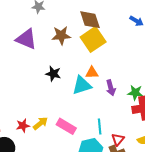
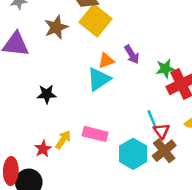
black star: (53, 74) -> (47, 94), moved
purple arrow: (111, 88) -> (132, 54), moved
cyan line: (100, 127) -> (152, 120), moved

